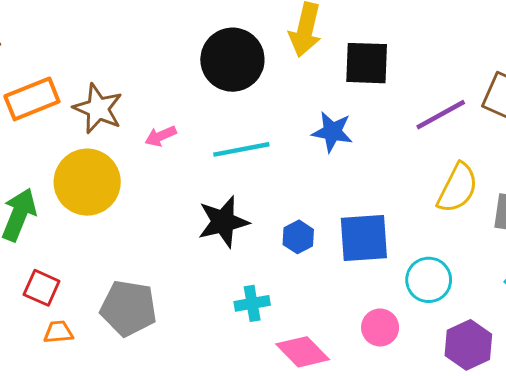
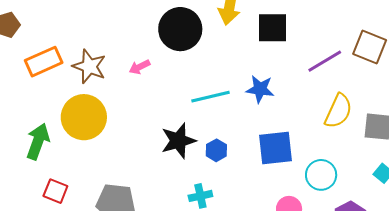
blue star: (332, 132) -> (260, 89), moved
pink arrow: (161, 136) -> (140, 67), moved
cyan line: (241, 149) -> (211, 97), moved
blue hexagon: (298, 237) -> (216, 150), moved

